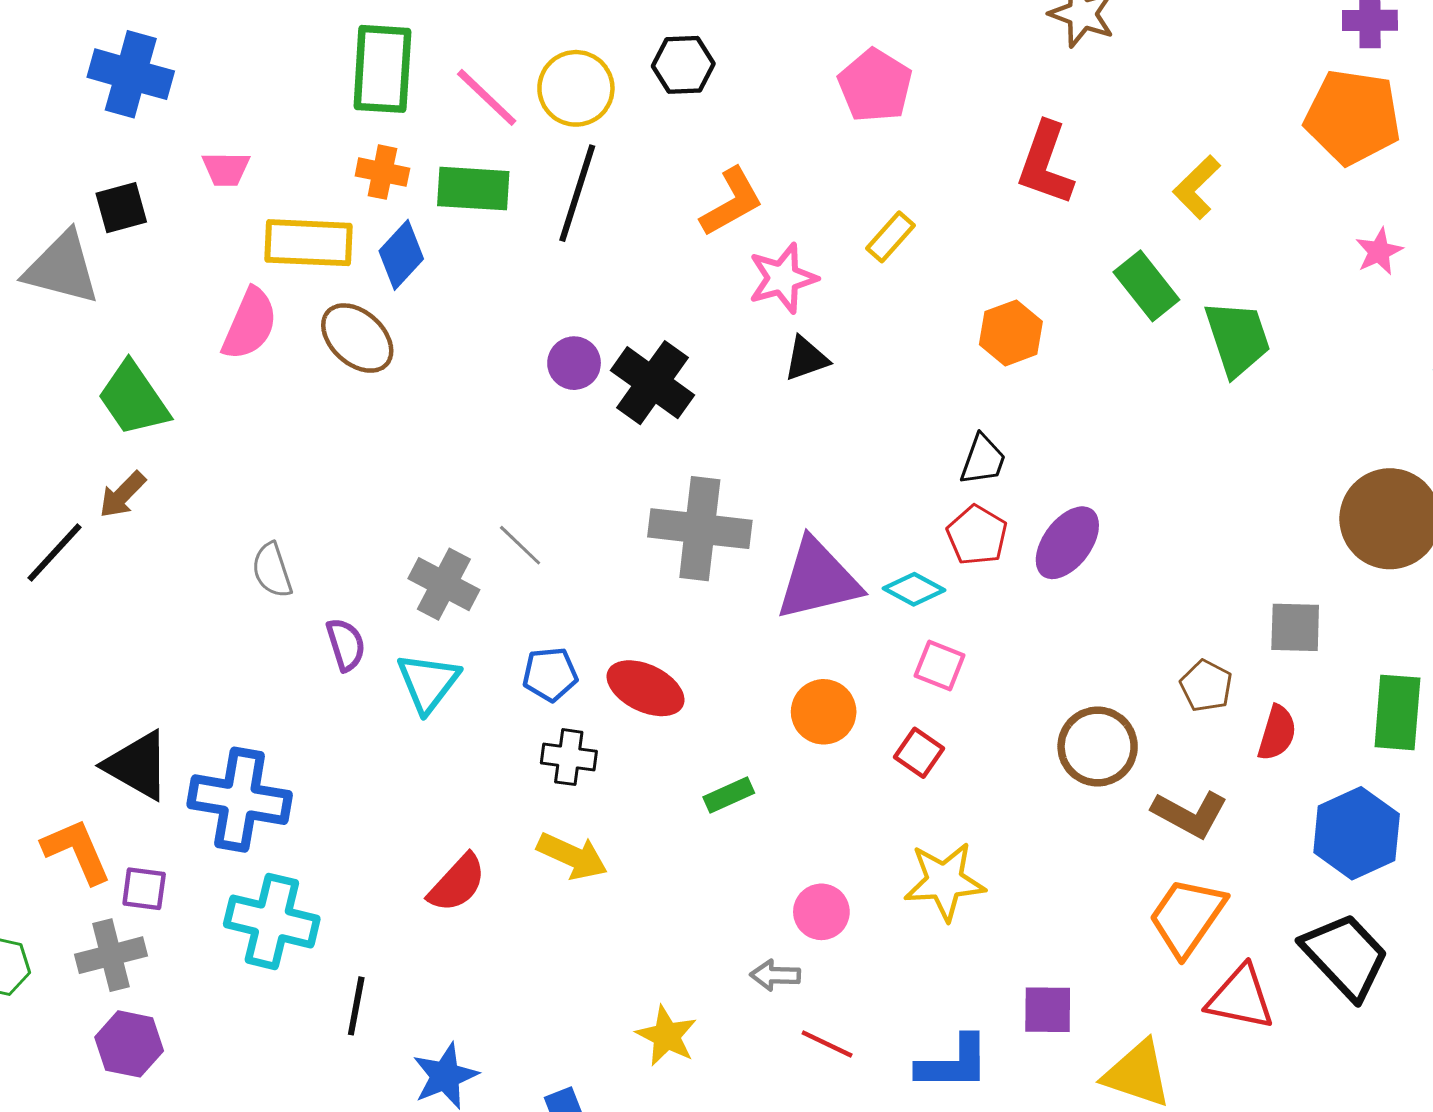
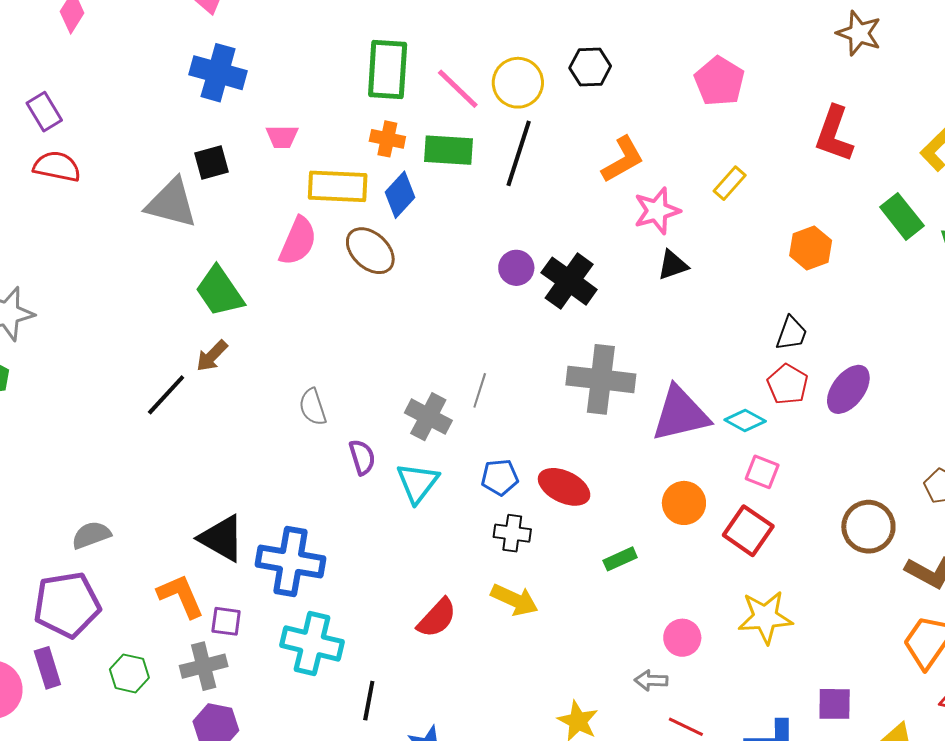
gray line: (520, 545) -> (480, 390), turned 64
red square: (919, 753) -> (748, 531), size x1.5

